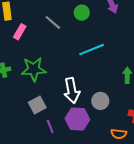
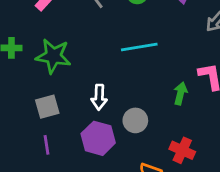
white arrow: (72, 91) -> (99, 97), size x0.7
purple line: (50, 127) -> (46, 145), moved

